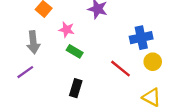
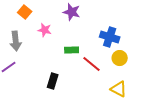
blue cross: (141, 38) -> (110, 37), turned 30
green rectangle: (75, 51) -> (72, 50), moved, turned -32

